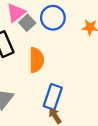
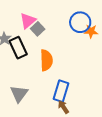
blue circle: (53, 18) -> (80, 22), moved

